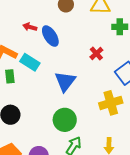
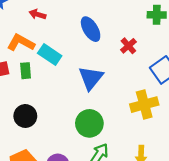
red arrow: (30, 27) -> (37, 14), moved
blue ellipse: (50, 36) -> (91, 29), moved

